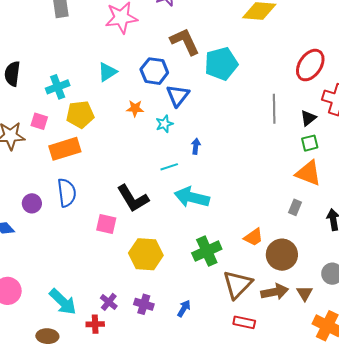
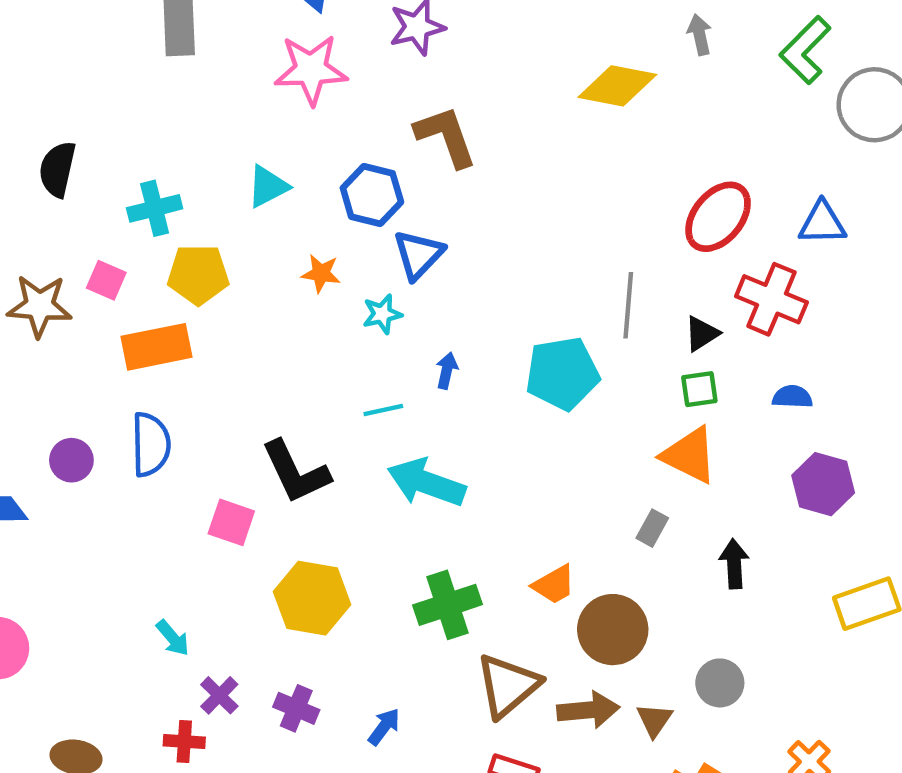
cyan pentagon: (221, 64) -> (562, 373), moved
cyan arrow: (63, 302) -> (173, 638), moved, size x0.6

